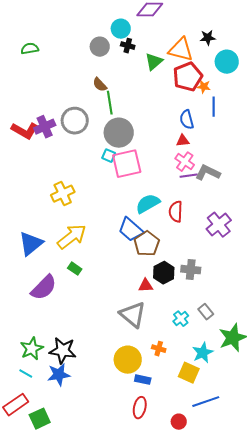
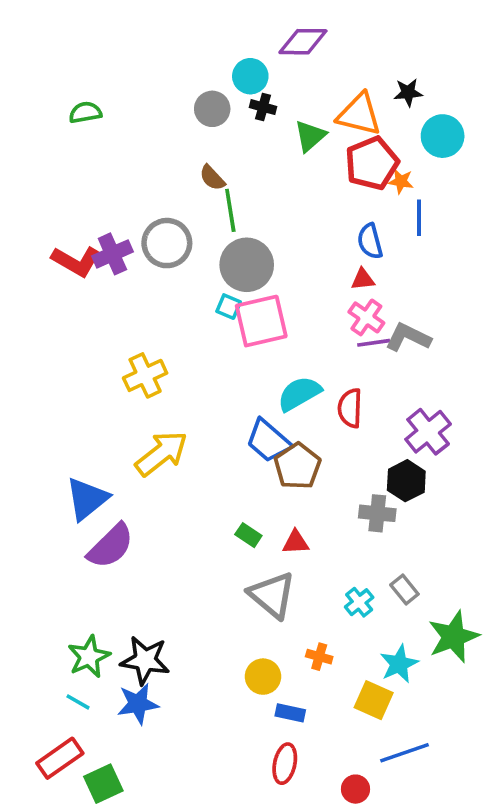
blue triangle: (31, 244) -> (87, 499), moved
green rectangle: (75, 269) -> (248, 535), moved
black hexagon: (164, 273) -> (406, 481), moved
yellow circle: (128, 360) -> (263, 677), size x0.7

